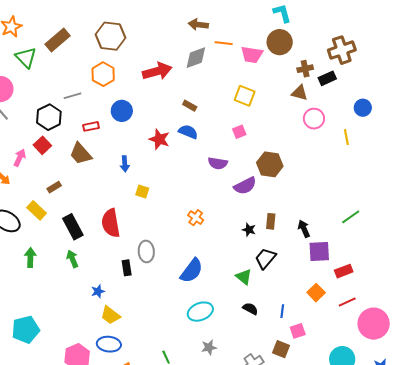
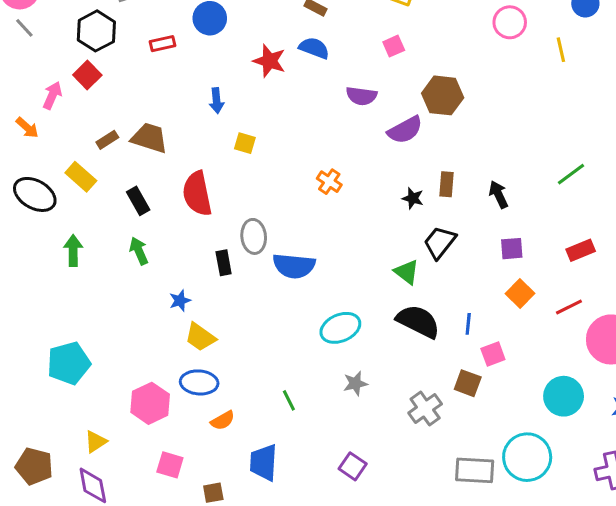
brown trapezoid: (81, 154) -> (149, 138), moved, turned 150
black rectangle: (73, 227) -> (138, 201), size x0.7
purple square: (319, 251) -> (512, 249), moved, size x0.7
blue semicircle: (192, 271) -> (294, 266), moved, turned 60
red rectangle: (344, 271) -> (581, 250), moved
black semicircle: (250, 309) -> (418, 321), size x1.8

